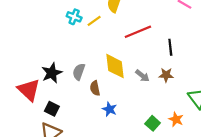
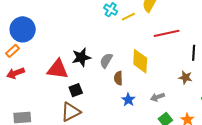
gray arrow: (142, 76) -> (157, 97), moved, turned 112
red triangle: (29, 90) -> (58, 69), turned -45
black square: (52, 109) -> (76, 90), turned 32

